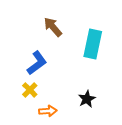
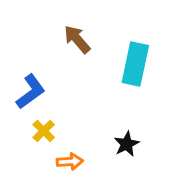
blue L-shape: (37, 63) -> (31, 92), moved

